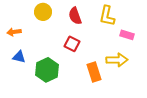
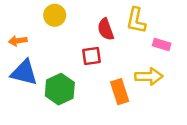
red semicircle: (75, 16) -> (106, 29), moved
red square: (72, 44) -> (92, 56), turned -35
blue triangle: (19, 57) -> (24, 73), size x1.6

